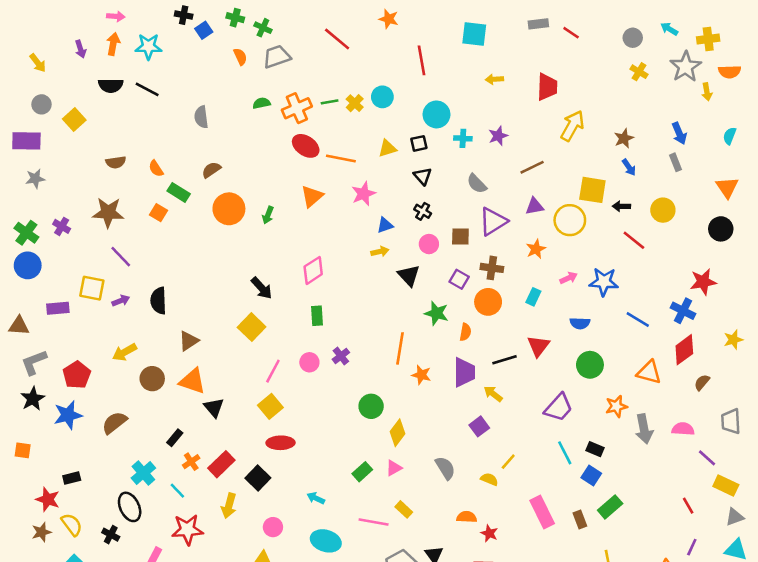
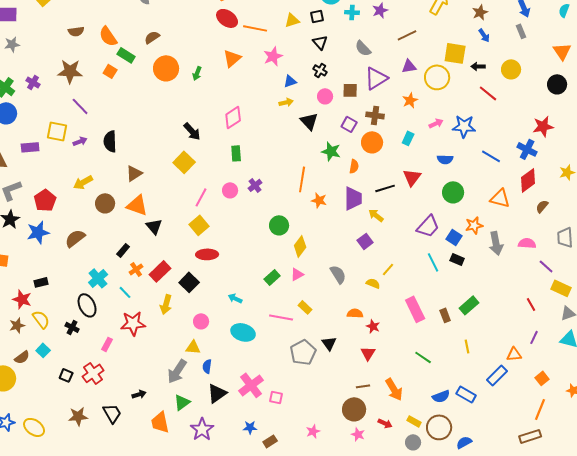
orange semicircle: (156, 169) -> (108, 36), size x1.5
blue square: (591, 475) -> (454, 237), moved

